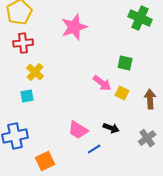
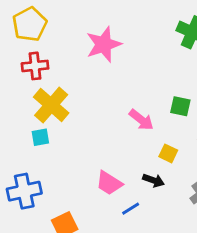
green square: (125, 63) -> (180, 106), moved
yellow cross: (35, 72) -> (51, 105), size x1.5
yellow square: (122, 93) -> (168, 153), moved

